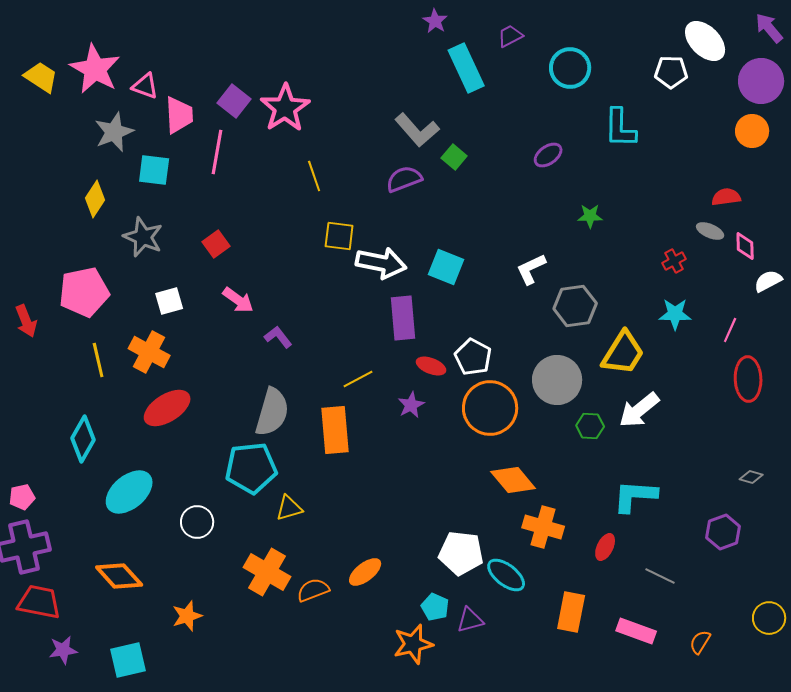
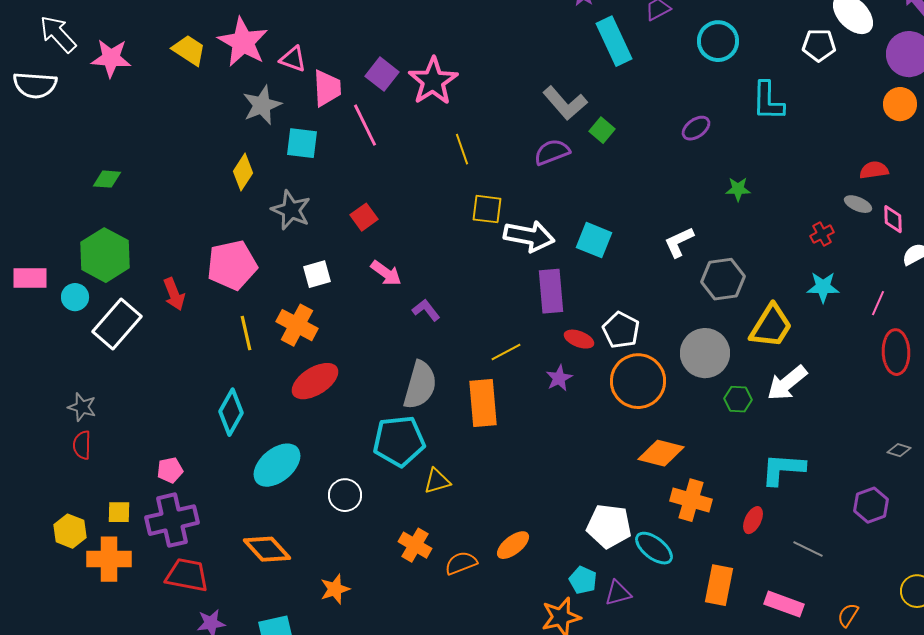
pink line: (217, 152) -> (365, 125), turned -36
orange diamond: (513, 480) -> (661, 453), turned -36
orange cross: (267, 572) -> (415, 545), size x0.7

